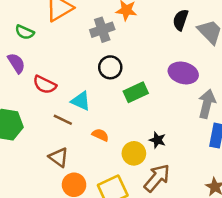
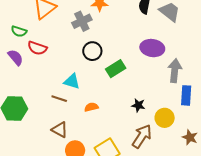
red semicircle: (45, 85) -> (37, 48), moved
orange semicircle: (100, 135) -> (91, 107), turned -32
yellow circle: (134, 153) -> (165, 118), moved

